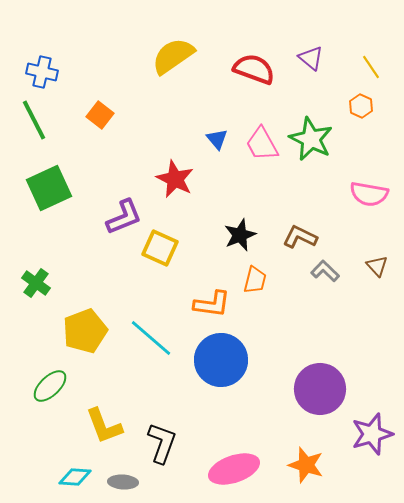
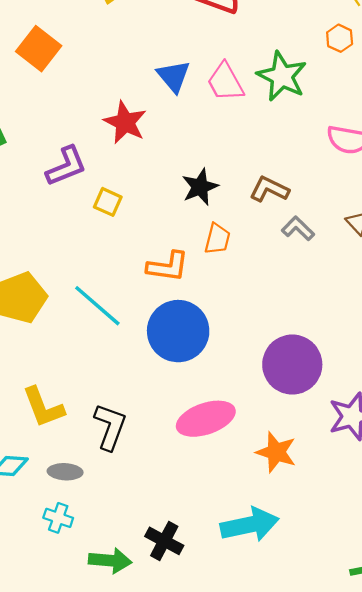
orange square: (100, 115) -> (39, 49), size x1.4
blue triangle: (217, 139) -> (174, 76), size x1.4
yellow square: (160, 248) -> (108, 202), size x0.7
pink ellipse: (234, 469) -> (206, 419), moved

